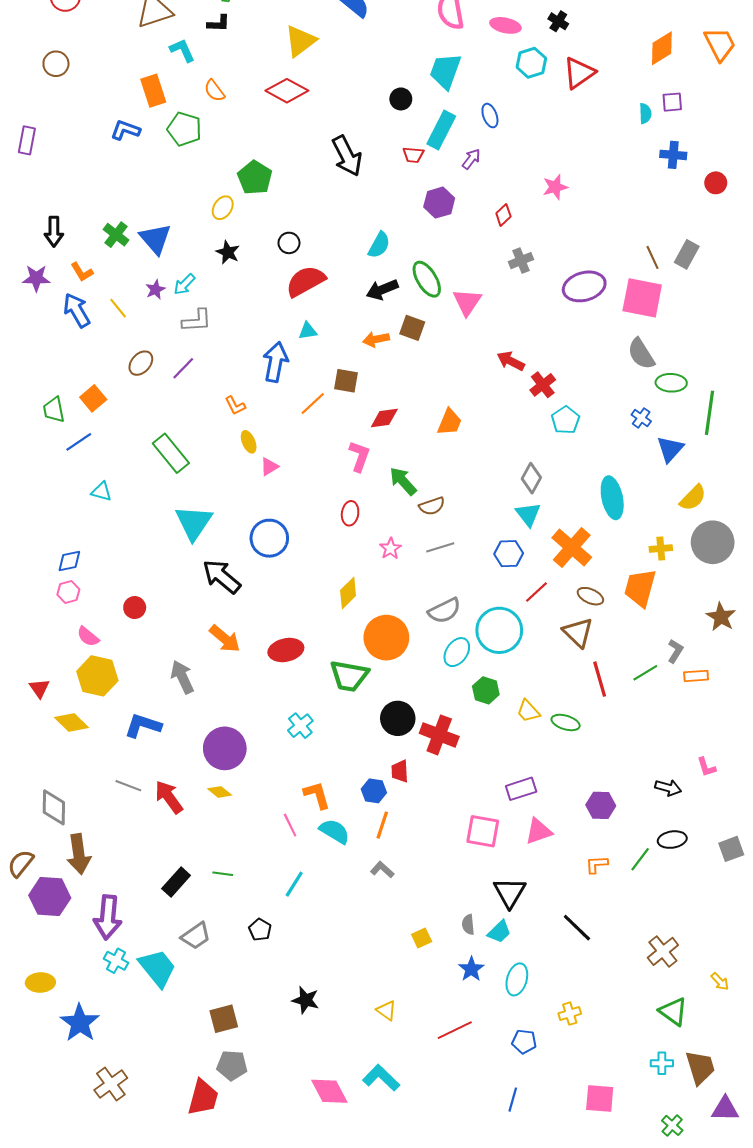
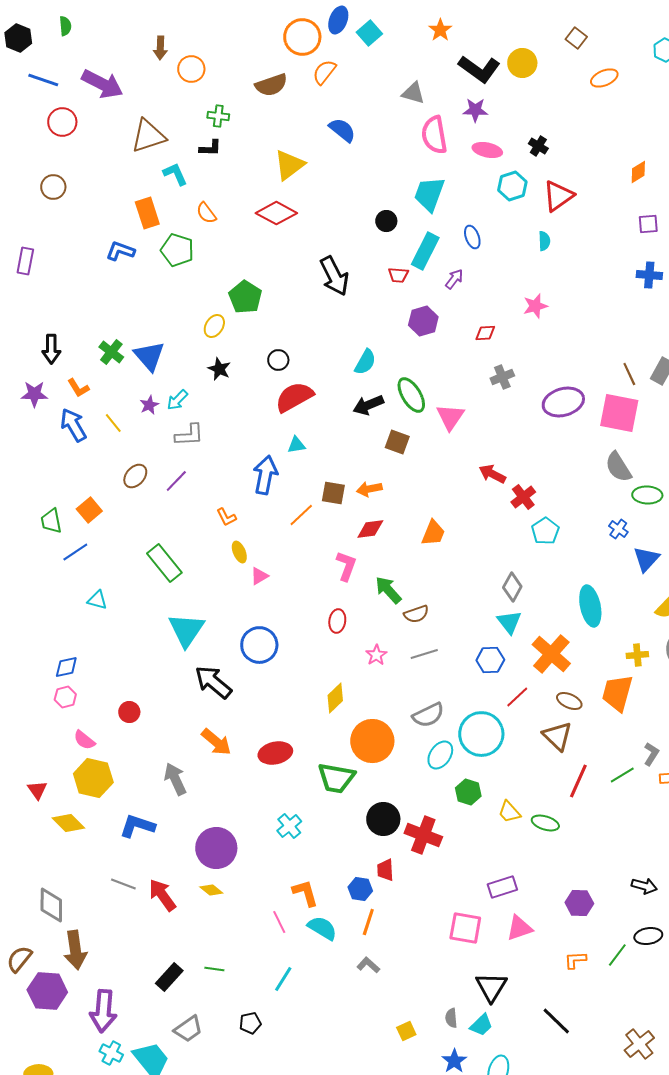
orange diamond: (662, 48) -> (638, 172), size x0.7
cyan semicircle: (645, 113) -> (544, 241), moved
red diamond: (503, 215) -> (485, 333), turned 40
orange arrow: (376, 339) -> (369, 489), moved
red line: (600, 679) -> (578, 781), turned 40
black pentagon: (260, 930) -> (250, 1023), turned 30

